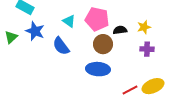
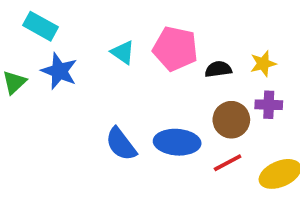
brown circle: (103, 44) -> (231, 120), moved
blue semicircle: (61, 46) -> (121, 144), moved
red line: (130, 90) -> (228, 163), moved

